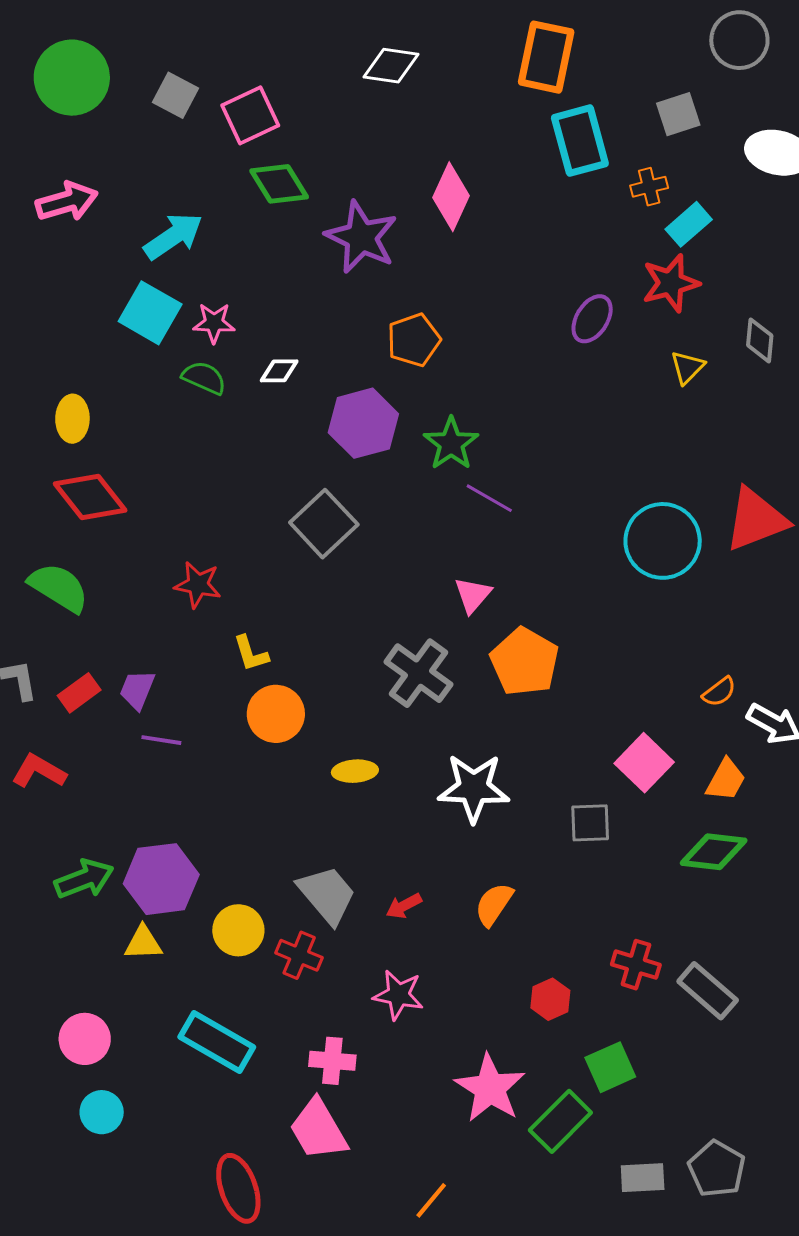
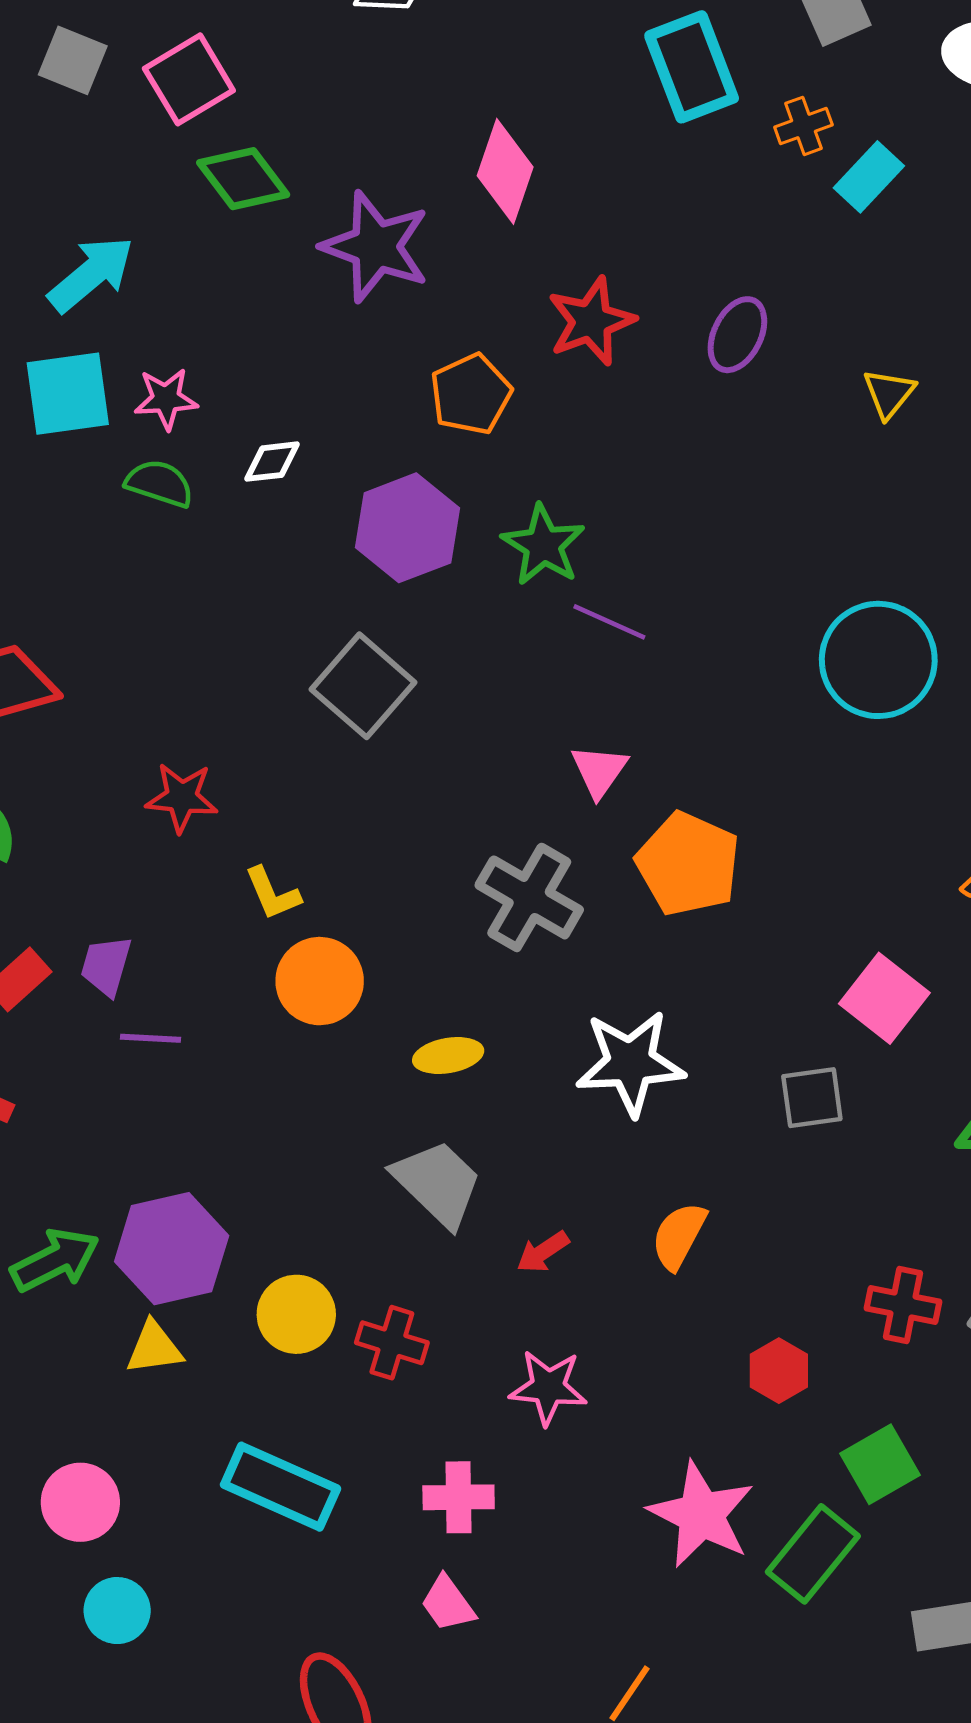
red star: (671, 283) -> (591, 321), moved
cyan square: (150, 313) -> (68, 394), turned -32
gray trapezoid: (327, 895) -> (438, 1183), moved
pink trapezoid: (318, 1130) -> (448, 1604), size x0.6

